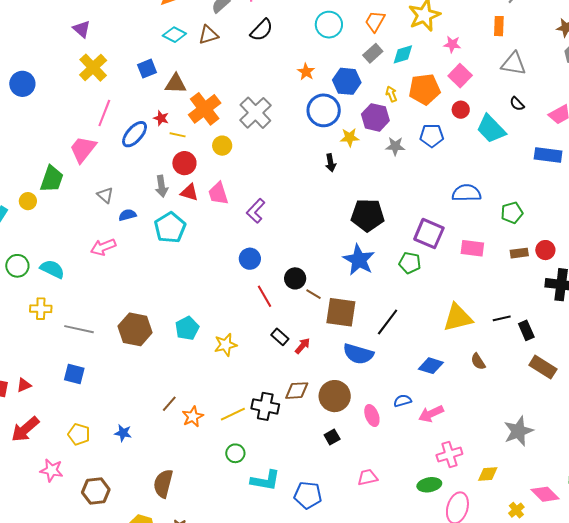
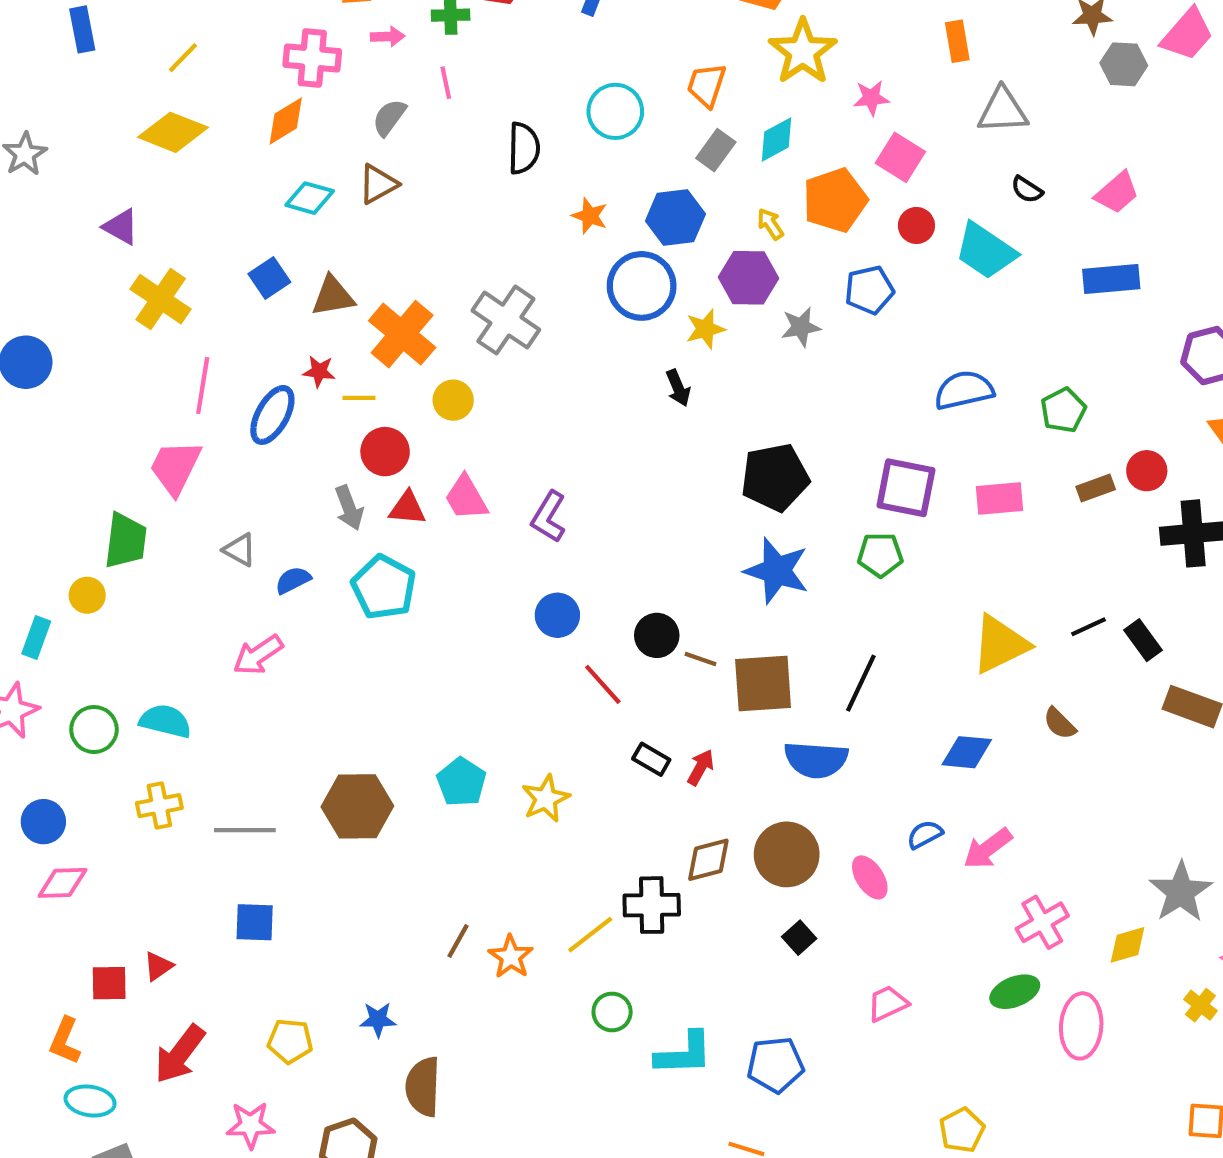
black semicircle: (262, 30) -> (524, 148), moved, turned -30
gray star: (518, 431) -> (1181, 892), moved
brown semicircle: (163, 484) -> (423, 1087), moved

